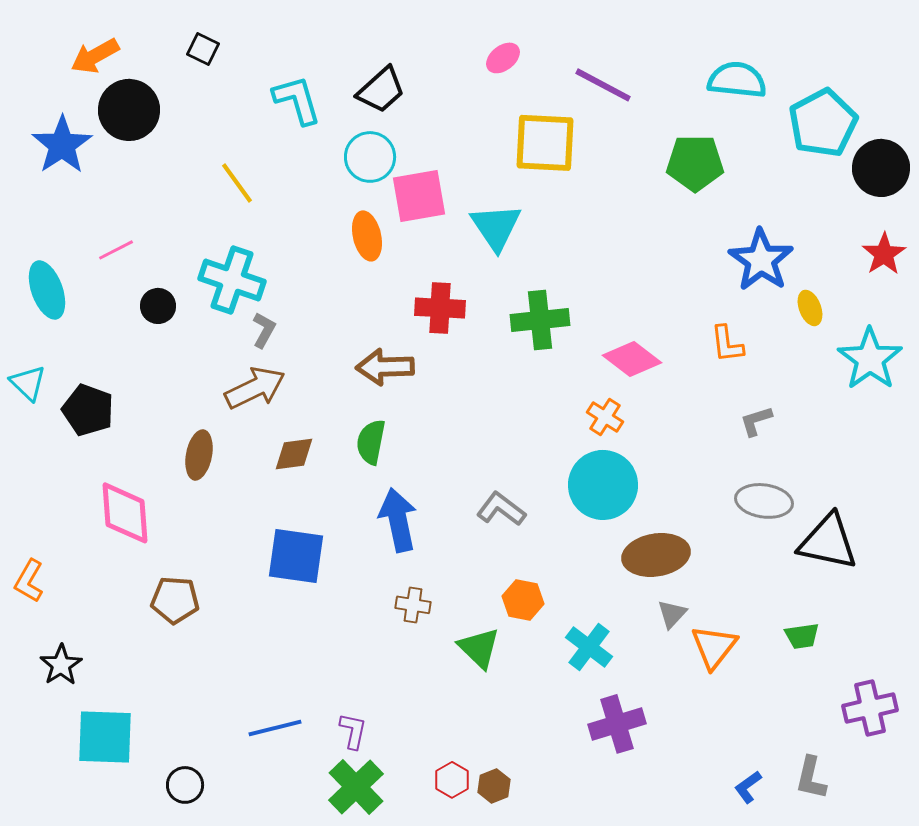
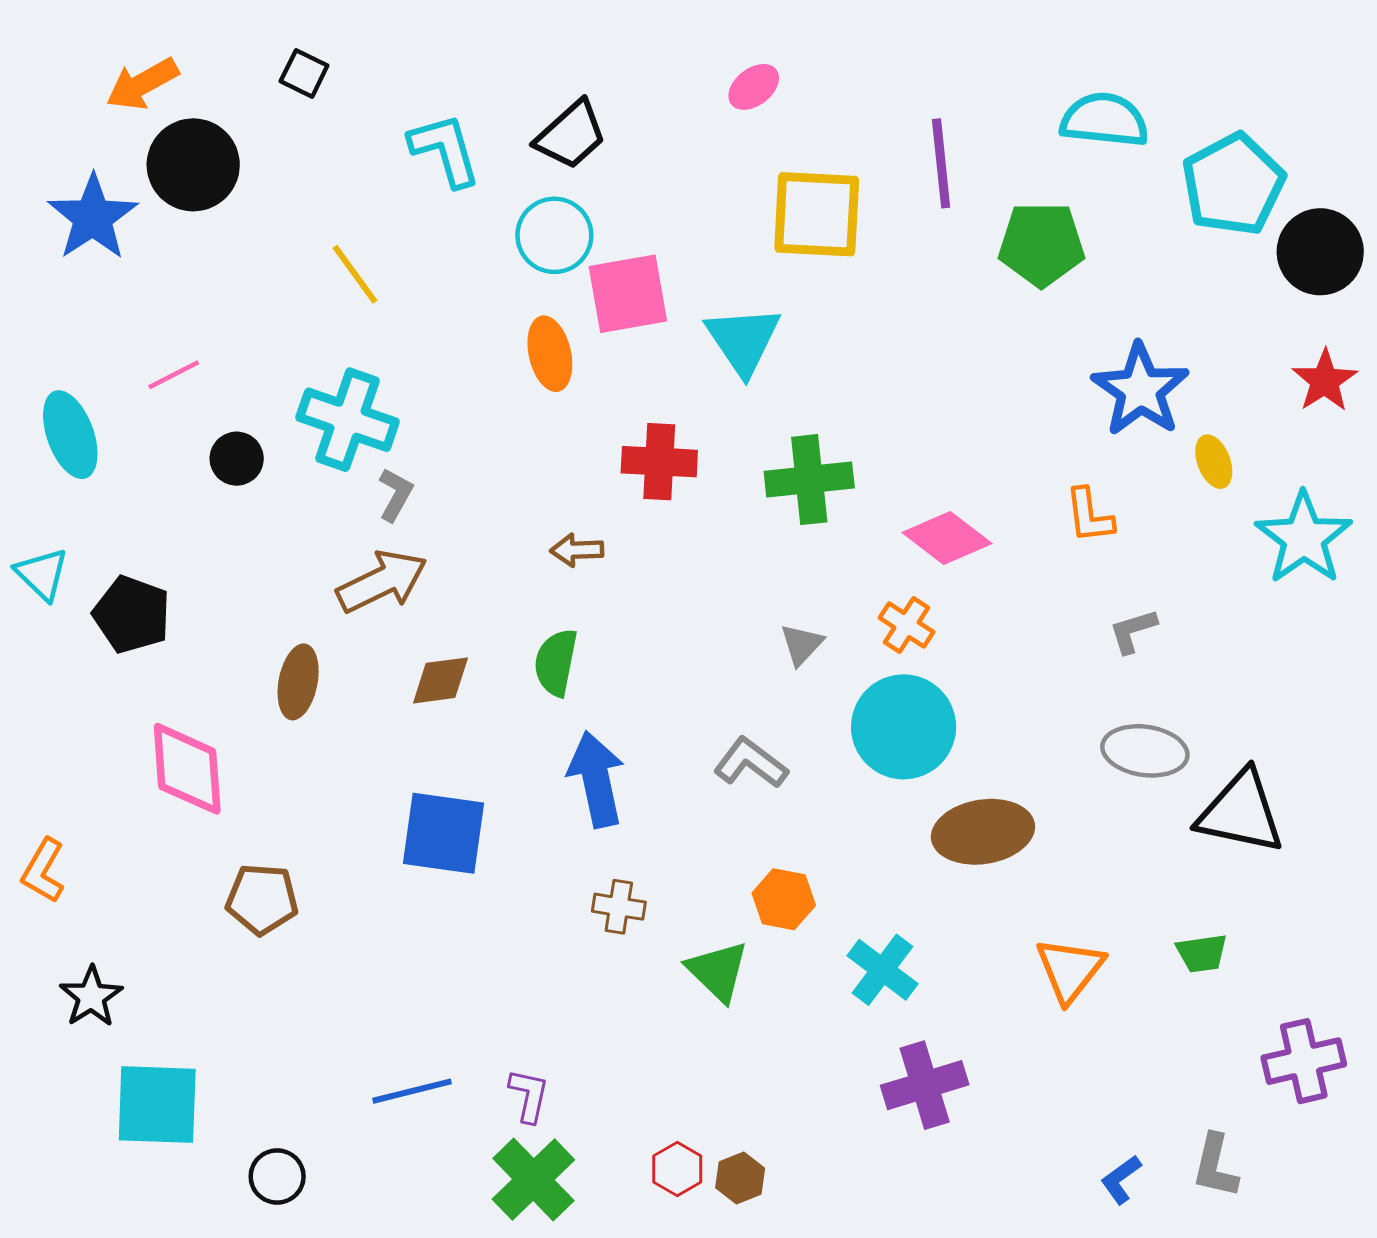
purple line: (603, 85) -> (941, 163), moved, turned 56
brown arrow: (385, 367) -> (577, 550), size x0.6
gray triangle: (672, 614) -> (802, 644), moved

